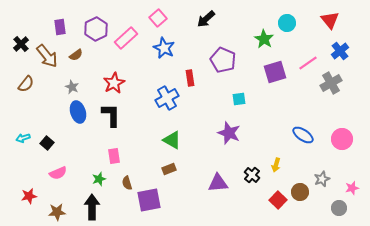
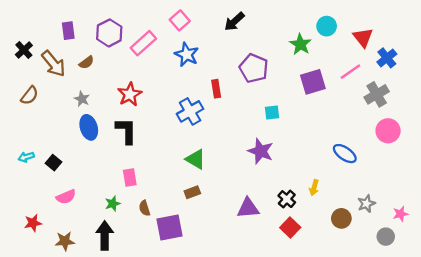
red triangle: (330, 20) -> (363, 37), moved
pink circle: (342, 139) -> (388, 131), moved
red square: (278, 200) -> (290, 227), moved

